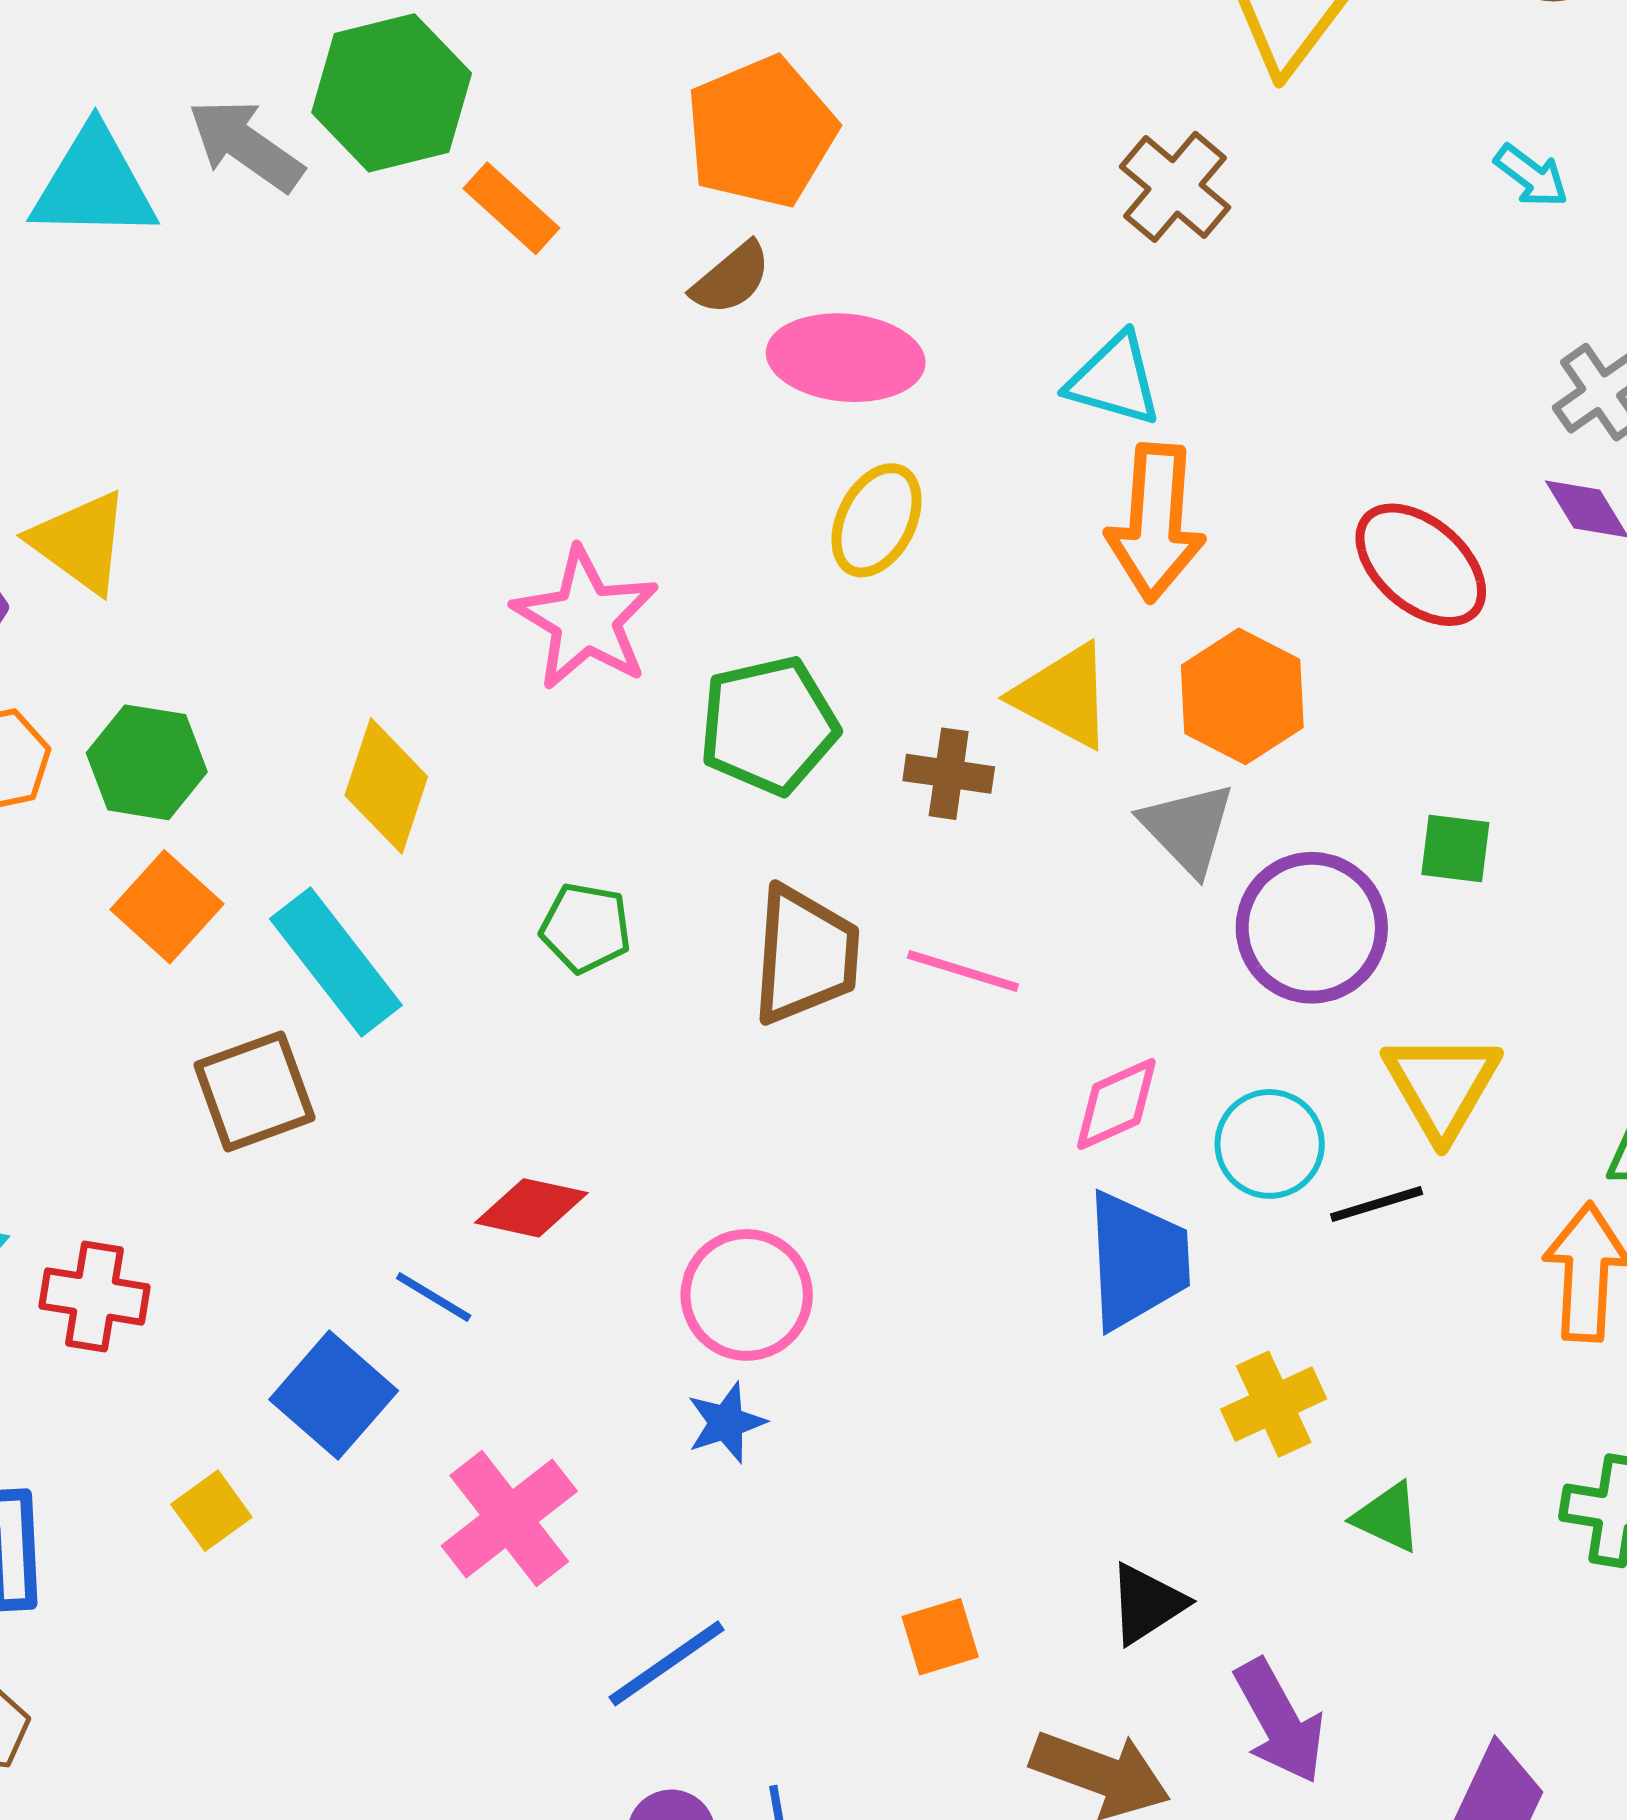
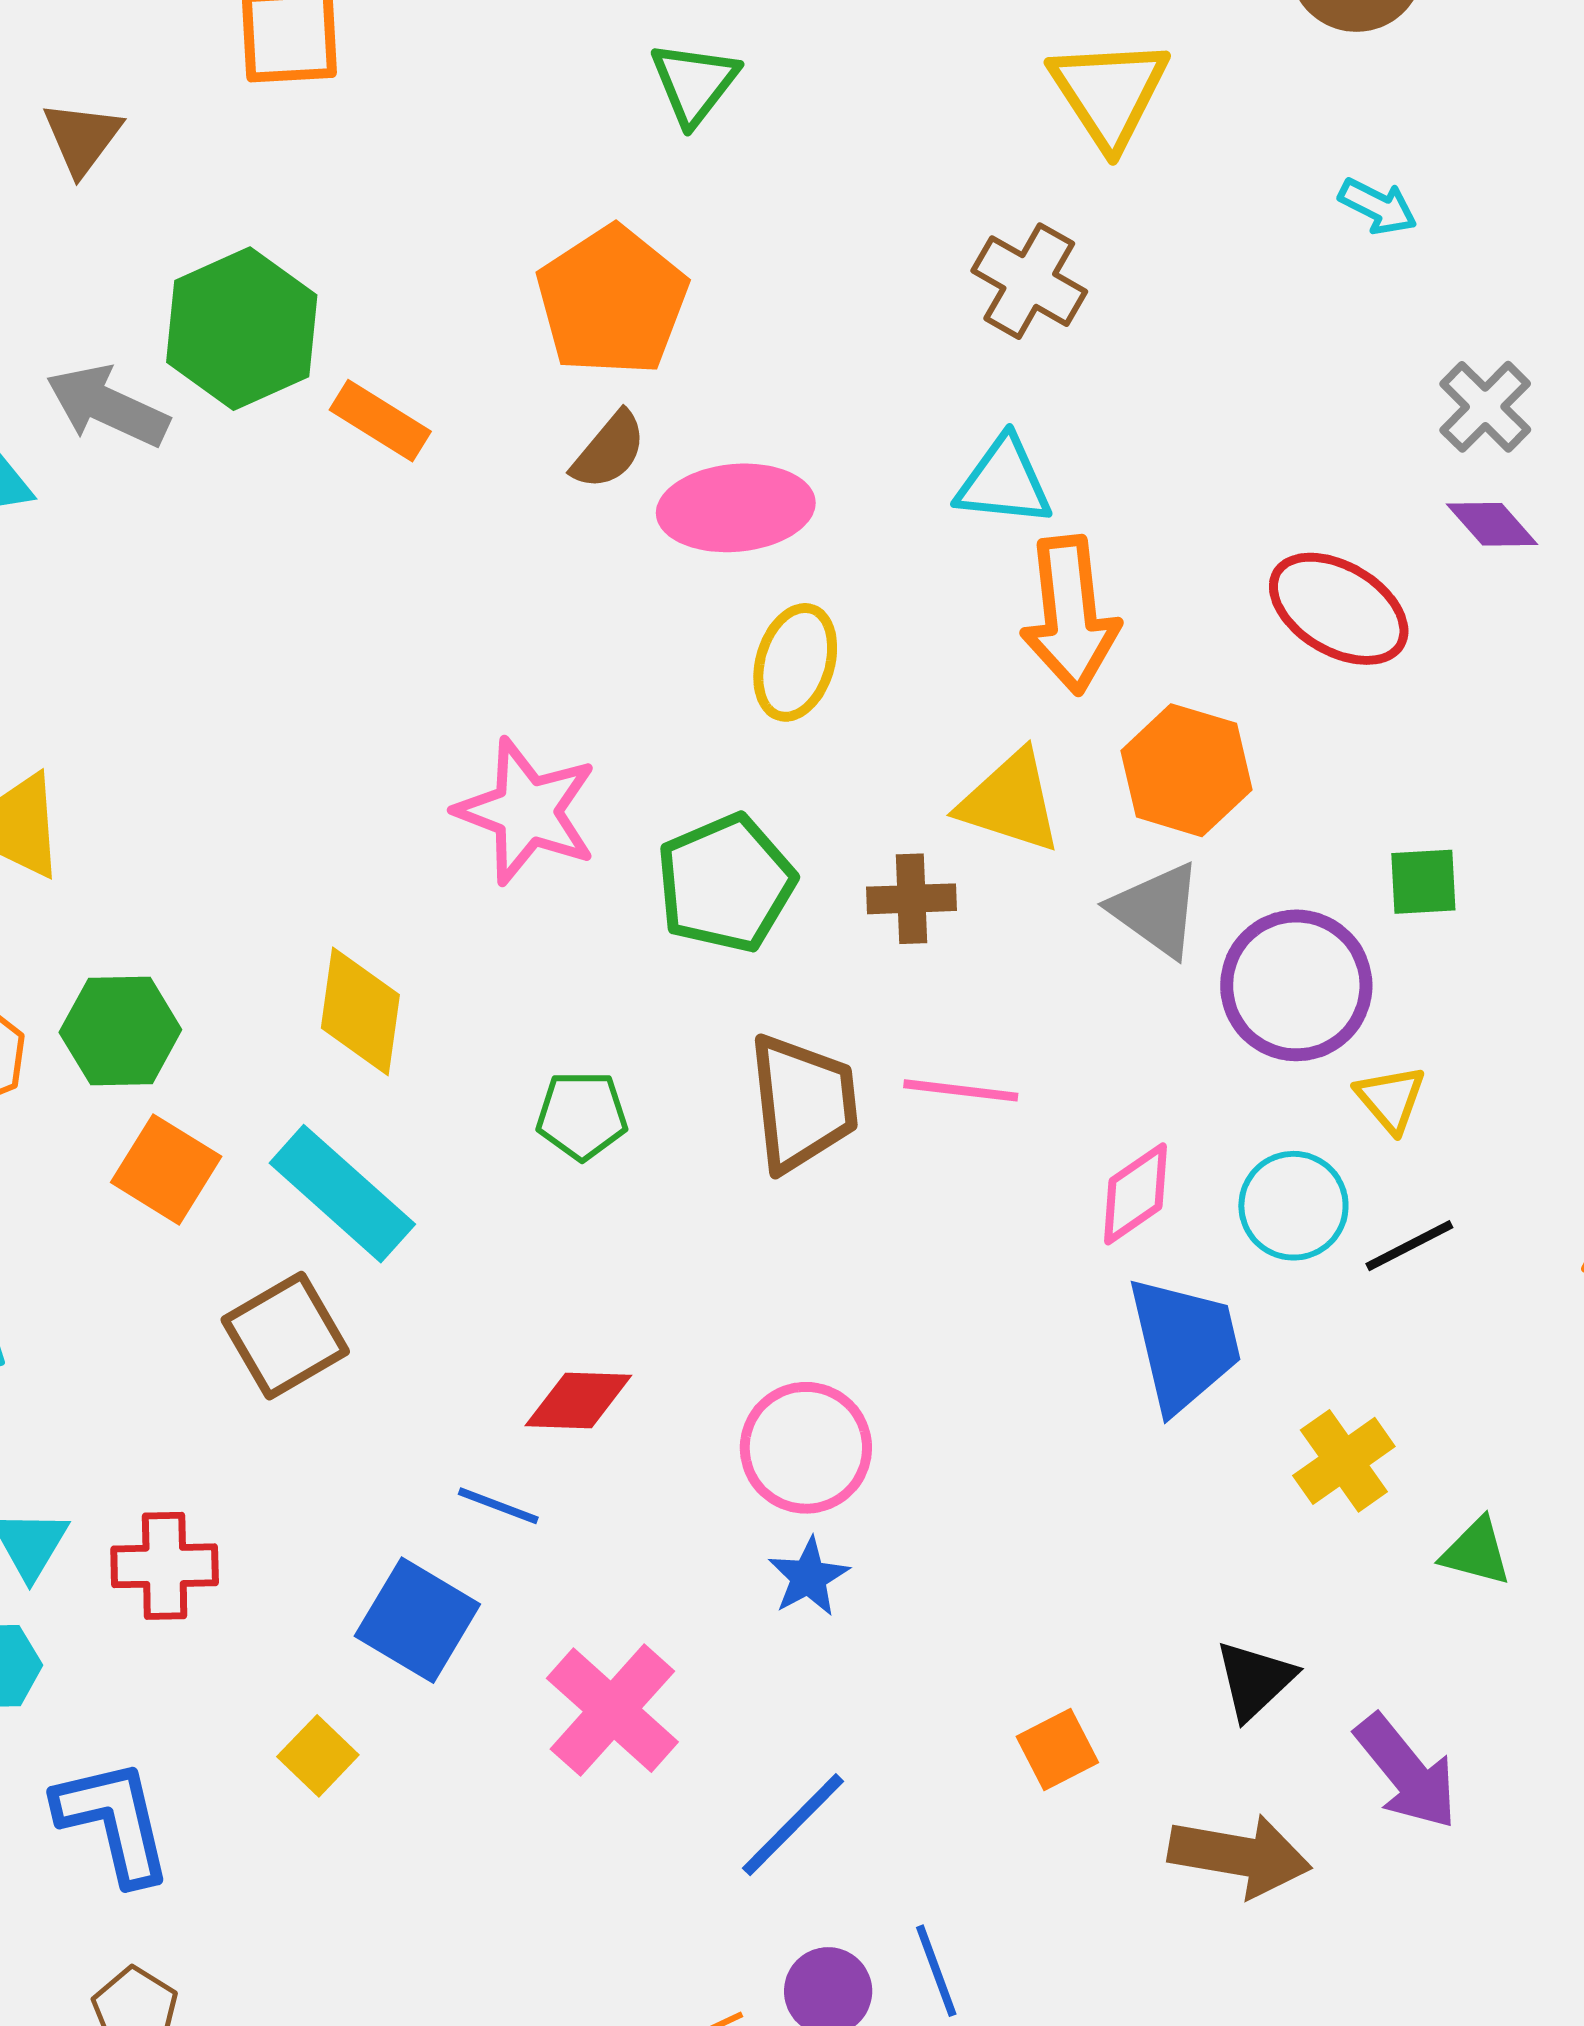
yellow triangle: (1442, 1085) -> (1391, 1099), moved, size x0.6

